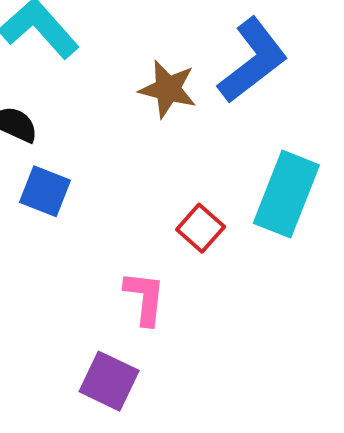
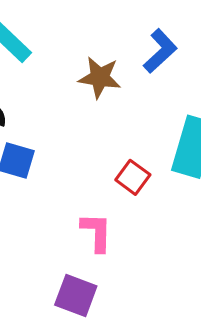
blue L-shape: (253, 60) -> (160, 51), size x0.7

